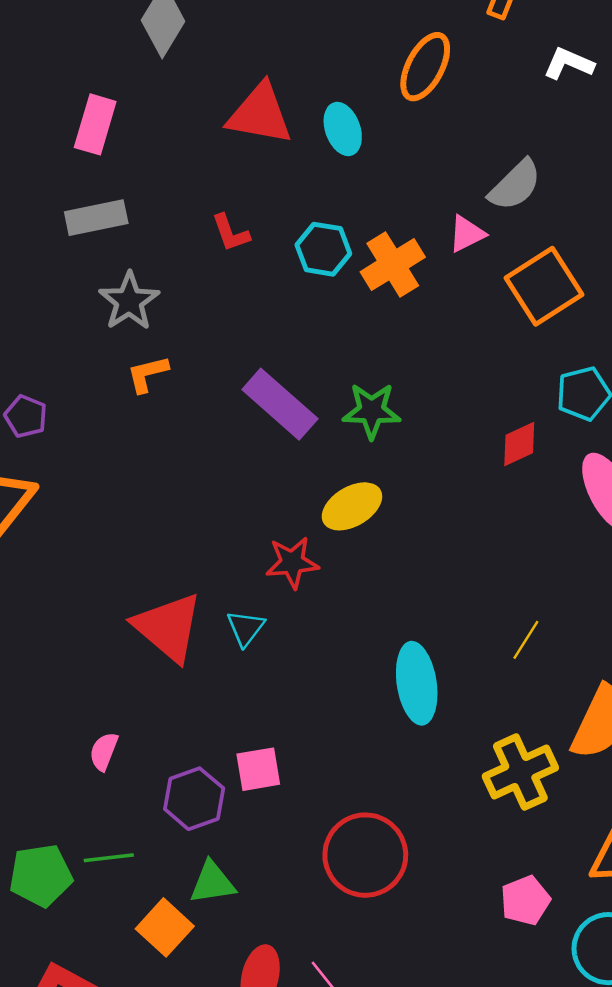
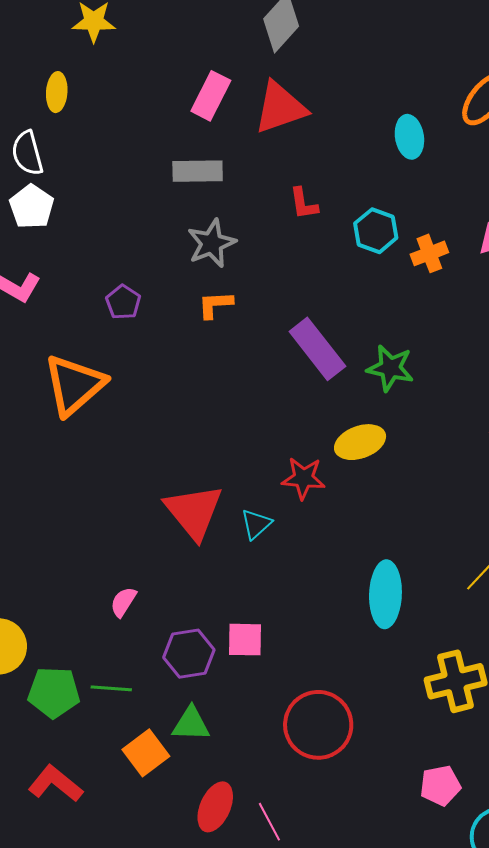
red triangle: (260, 114) -> (280, 108), moved, turned -40
orange cross: (393, 265) -> (429, 253), size x0.7
purple pentagon: (26, 416) -> (123, 302), moved

